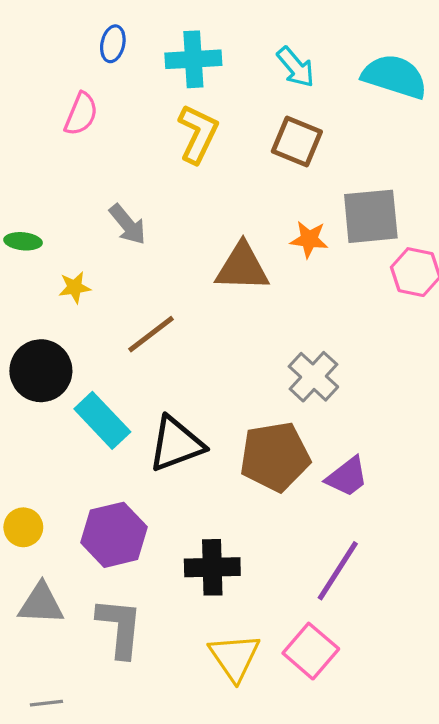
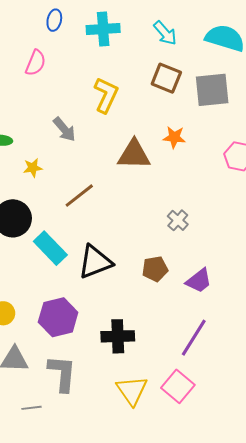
yellow L-shape: (198, 134) -> (106, 95), moved
gray square: (371, 216) -> (212, 90), moved
gray cross: (313, 377) -> (178, 220), size x0.7
brown pentagon: (275, 457) -> (155, 269), size x0.6
gray line: (46, 703) -> (32, 408), moved

